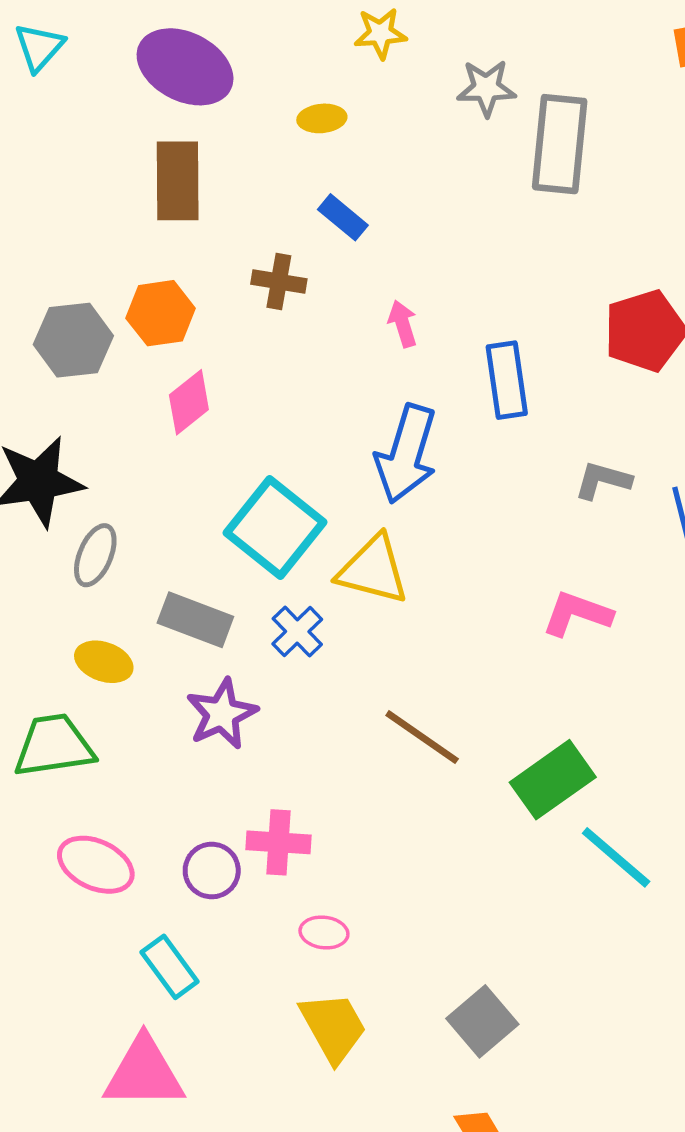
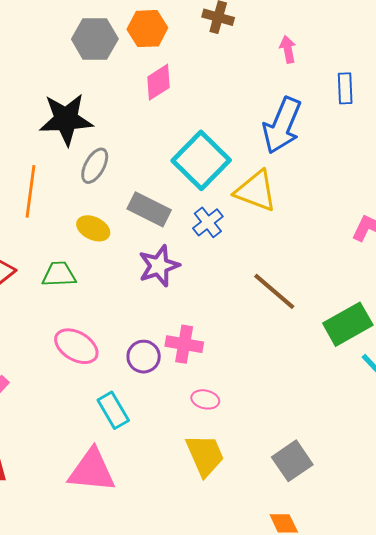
blue rectangle: (507, 380) -> (345, 88), size x0.7
green trapezoid: (54, 746) -> (59, 274), size x0.7

